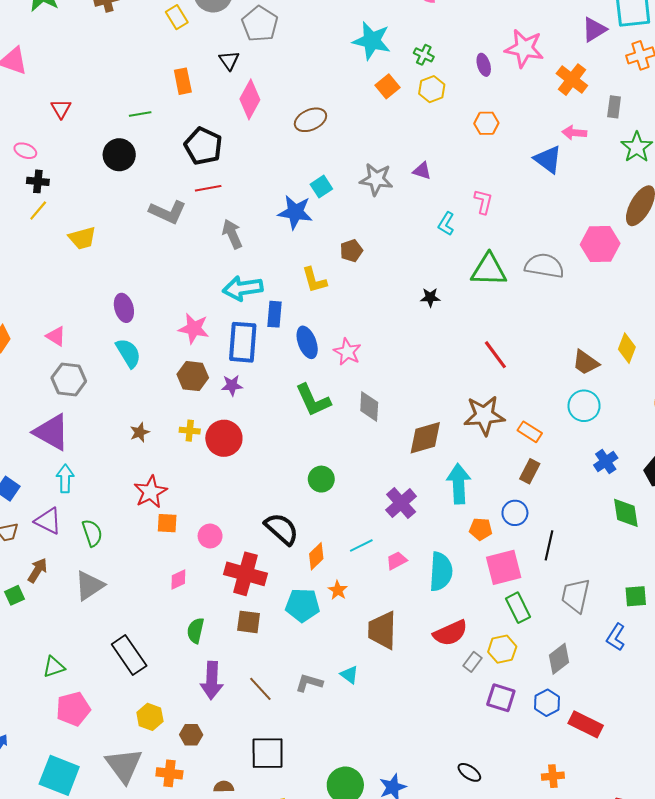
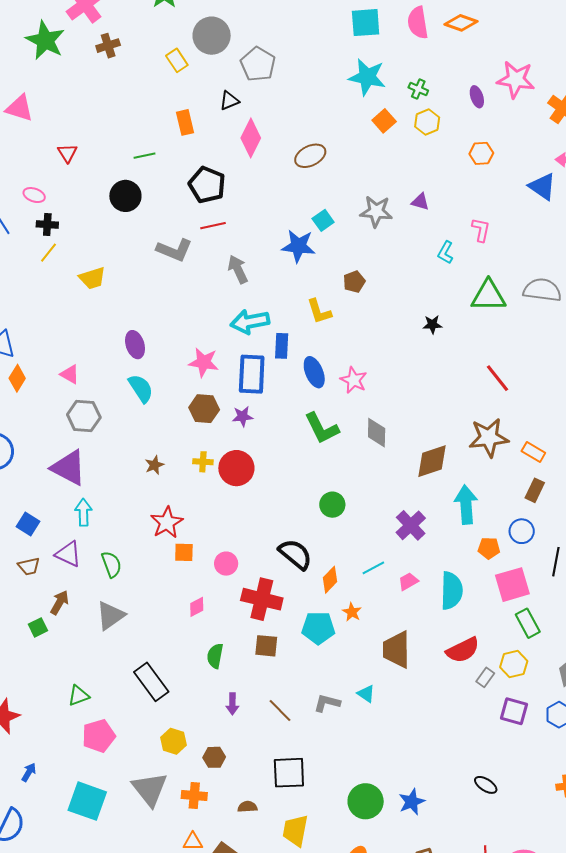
black triangle: (229, 60) -> (229, 101), turned 45
purple arrow: (212, 680) -> (232, 704), size x0.6

